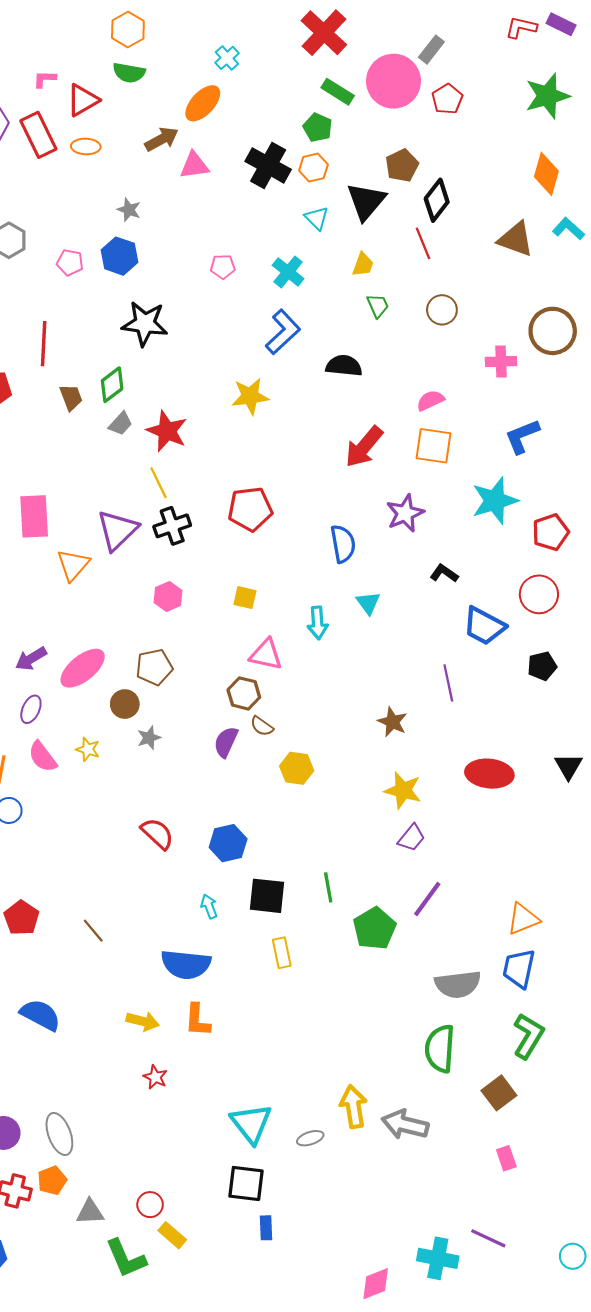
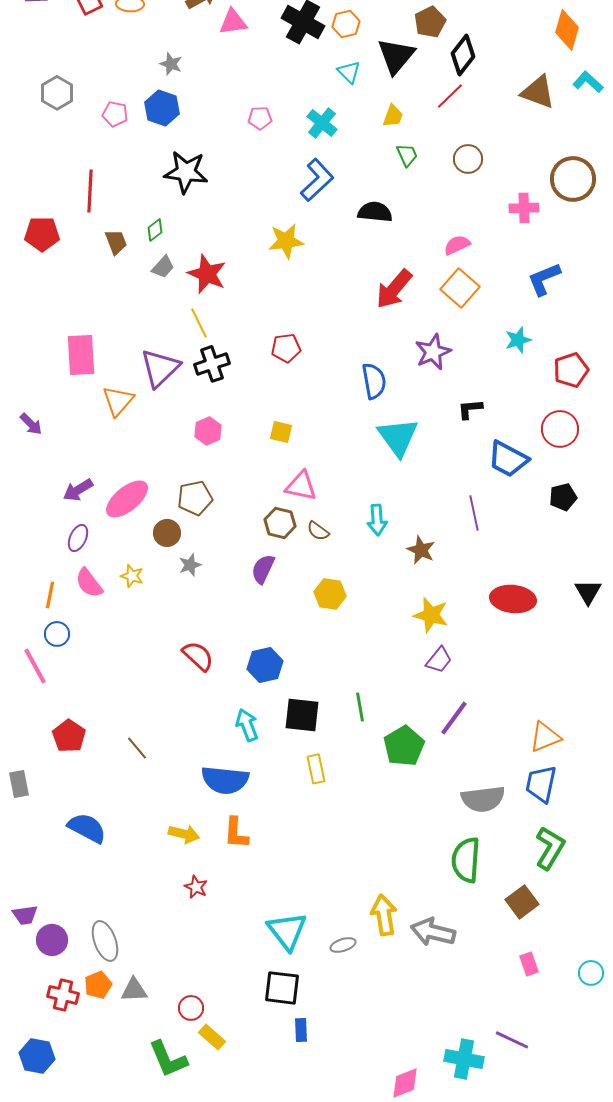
red line: (423, 243) -> (450, 96), turned 68
green diamond: (112, 385) -> (155, 230), size x0.7
orange square: (434, 446) -> (460, 288), turned 33
cyan star: (495, 501) -> (518, 340), size x0.6
red pentagon: (250, 509) -> (286, 348), size x0.7
black L-shape: (444, 573) -> (470, 409), turned -40
cyan triangle: (368, 603) -> (398, 437), size x1.8
cyan arrow: (318, 623) -> (377, 520), moved
brown semicircle: (262, 726) -> (318, 531), moved
cyan arrow: (209, 906) -> (247, 725), size x1.4
gray triangle: (90, 1212) -> (134, 990), moved
cyan circle: (573, 1256) -> (591, 973), moved

